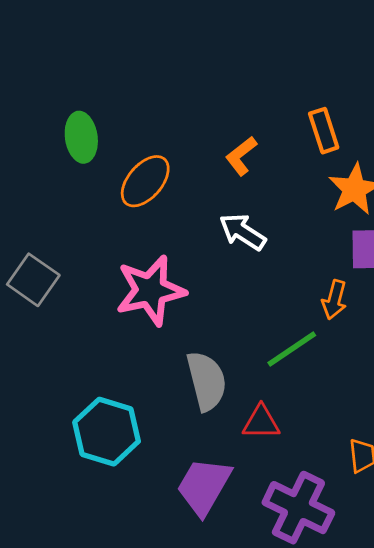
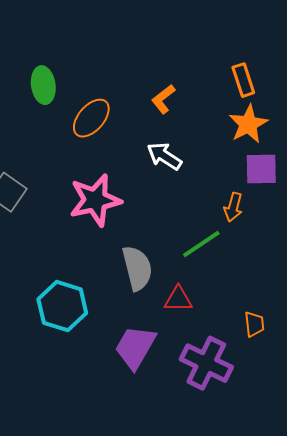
orange rectangle: (324, 131) -> (243, 80), moved

